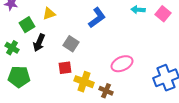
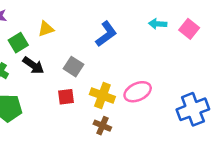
black arrow: (39, 43) -> (33, 65), turned -78
yellow cross: (84, 82) -> (102, 95), moved
brown cross: (106, 91) -> (102, 126), moved

